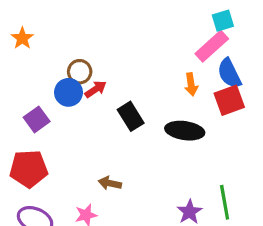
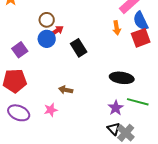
blue circle: (68, 92) -> (47, 39), moved
black ellipse: (185, 131) -> (122, 78), moved
green line: (225, 202) -> (138, 102), turned -65

